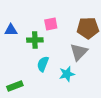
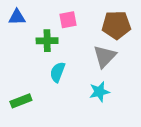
blue triangle: (11, 30) -> (17, 17), moved
cyan star: (67, 74) -> (99, 92), moved

